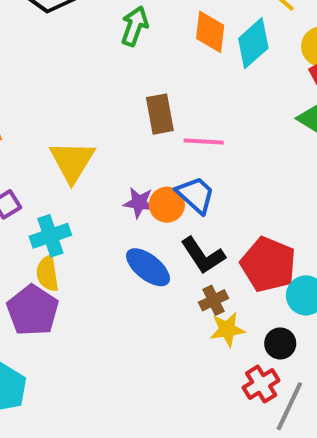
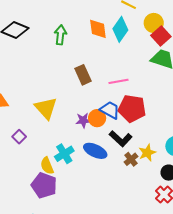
pink line: (204, 141) -> (119, 81), moved
cyan cross: (50, 236) -> (64, 154), moved
red pentagon: (268, 265) -> (132, 108), moved
yellow star: (227, 329) -> (147, 153), moved

